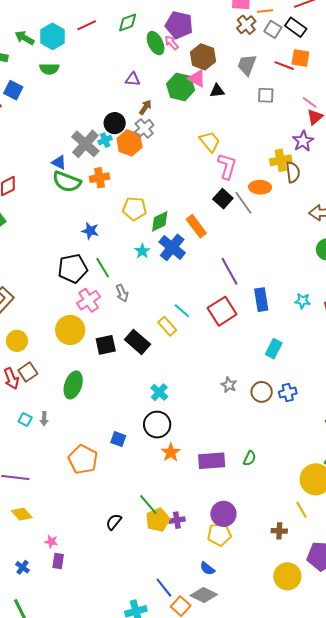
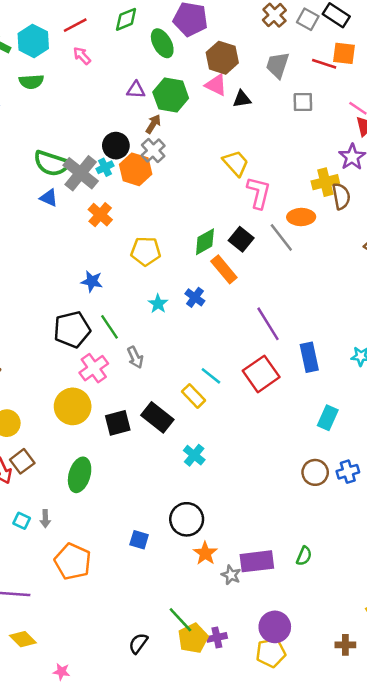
pink arrow: (172, 43) -> (82, 56), moved
green hexagon: (181, 87) -> (171, 95), moved
orange cross: (100, 178) -> (100, 215), turned -36
green semicircle: (67, 182) -> (51, 163), moved
black square: (223, 199) -> (241, 239), moved
green diamond: (160, 221) -> (205, 242), moved
blue cross: (172, 247) -> (195, 297), size x0.6
gray star: (229, 385) -> (231, 575), moved
cyan cross: (159, 392) -> (194, 455), moved
orange pentagon: (83, 459) -> (73, 562), moved

